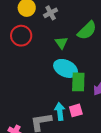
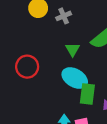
red circle: (21, 36) -> (27, 67), moved

